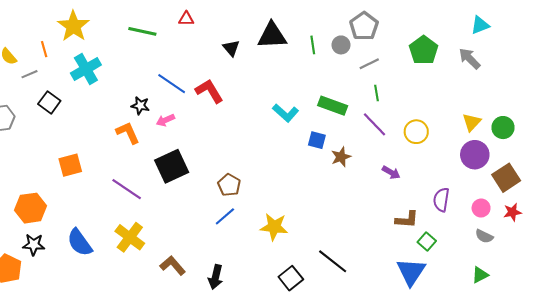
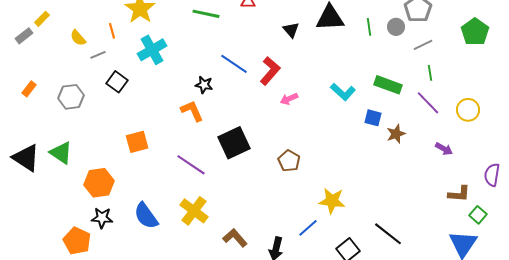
red L-shape: (209, 91) -> (270, 71), turned 72
pink arrow: (165, 120) -> (289, 99), moved
blue line: (225, 216) -> (308, 228), moved

